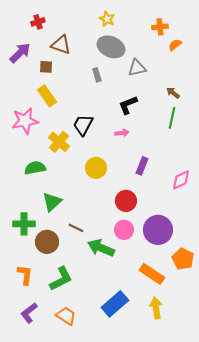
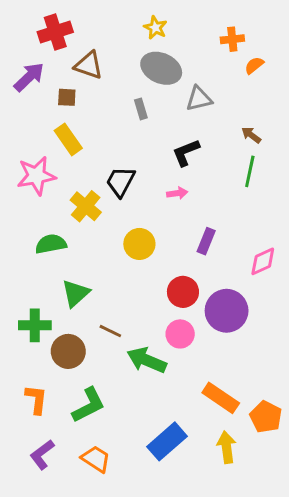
red cross: (38, 22) -> (55, 32), size x1.6
purple circle: (158, 230) -> (227, 311), moved
orange pentagon: (183, 259) -> (266, 417), moved

